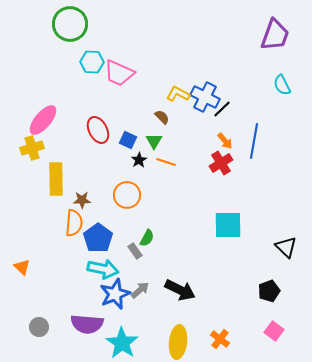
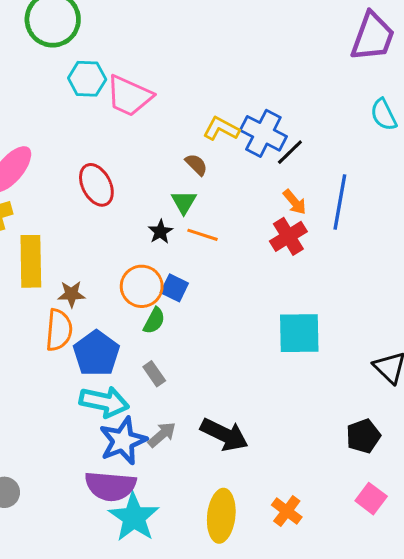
blue square: (128, 140) -> (174, 288), moved
green semicircle: (147, 238) -> (154, 321), moved
purple semicircle: (87, 324) -> (110, 486), moved

